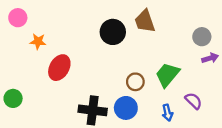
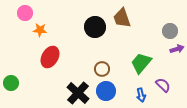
pink circle: (18, 18) -> (25, 13), moved
orange star: (38, 41) -> (40, 30), moved
brown circle: (135, 82) -> (102, 69), moved
black cross: (93, 110) -> (78, 93), turned 35

